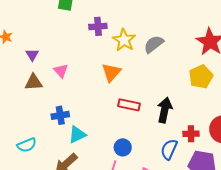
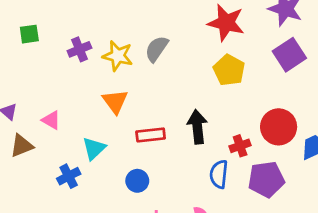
cyan triangle: (77, 134) -> (94, 148), moved
blue circle: (123, 147) -> (137, 181), moved

